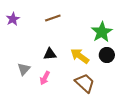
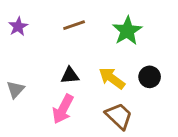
green star: (102, 32) -> (127, 31), moved
gray triangle: (24, 69) -> (15, 89), moved
pink arrow: (45, 78) -> (63, 109), size x1.5

